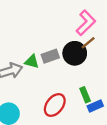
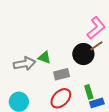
gray rectangle: (50, 56) -> (62, 74), moved

